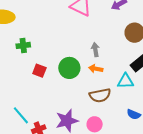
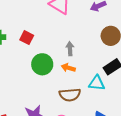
red square: (39, 71) -> (27, 38), moved

